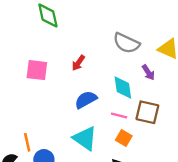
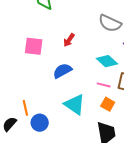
cyan diamond: (123, 88) -> (107, 61), turned -40
blue semicircle: (86, 100) -> (62, 71), moved

